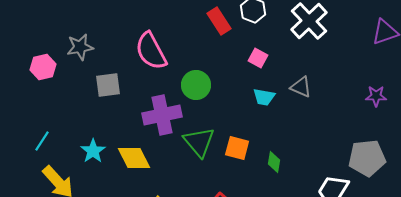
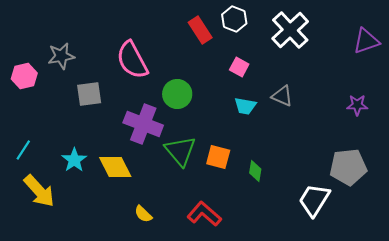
purple cross: (162, 115) -> (143, 124), turned 33

